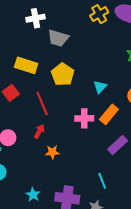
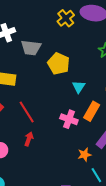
yellow pentagon: (63, 74) -> (59, 64), moved
pink cross: (84, 118) -> (69, 119), turned 30
orange star: (52, 152) -> (84, 155), moved

